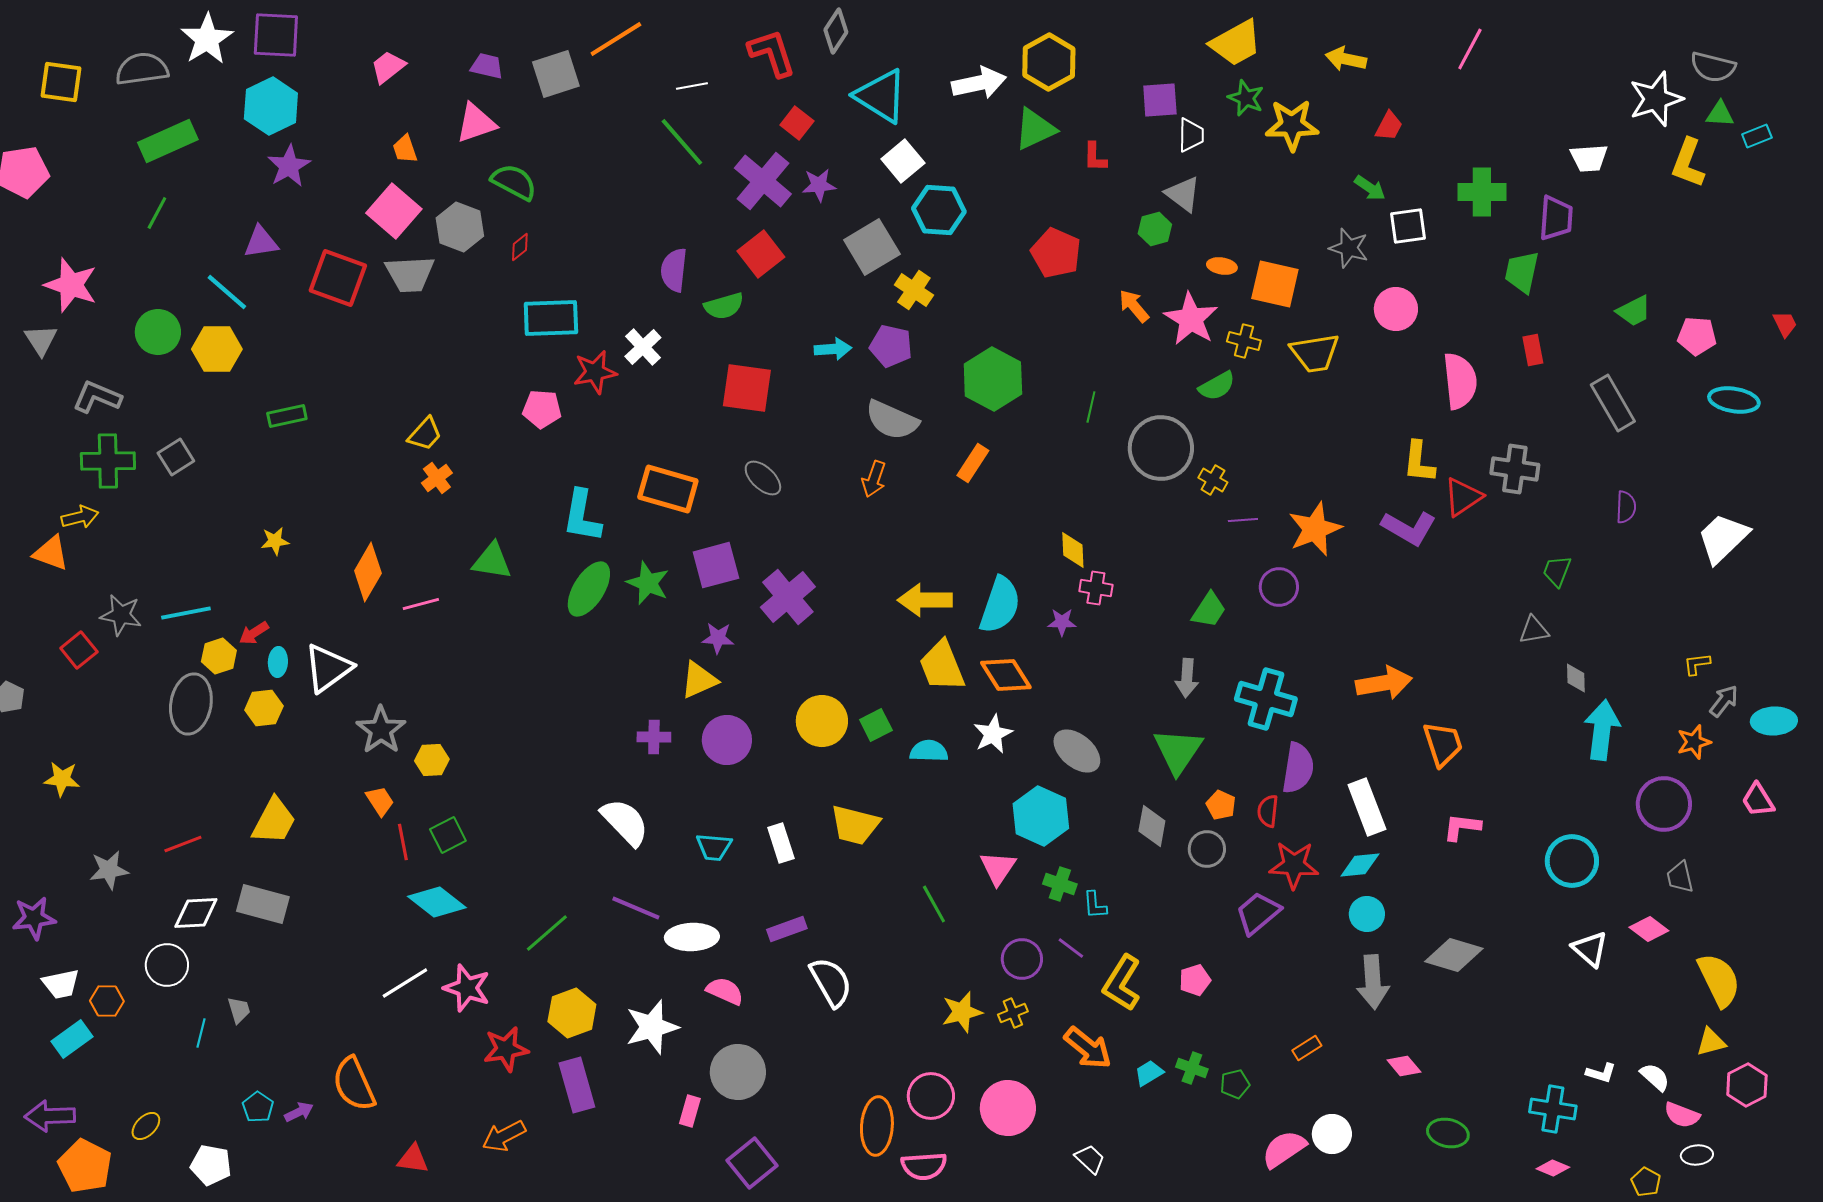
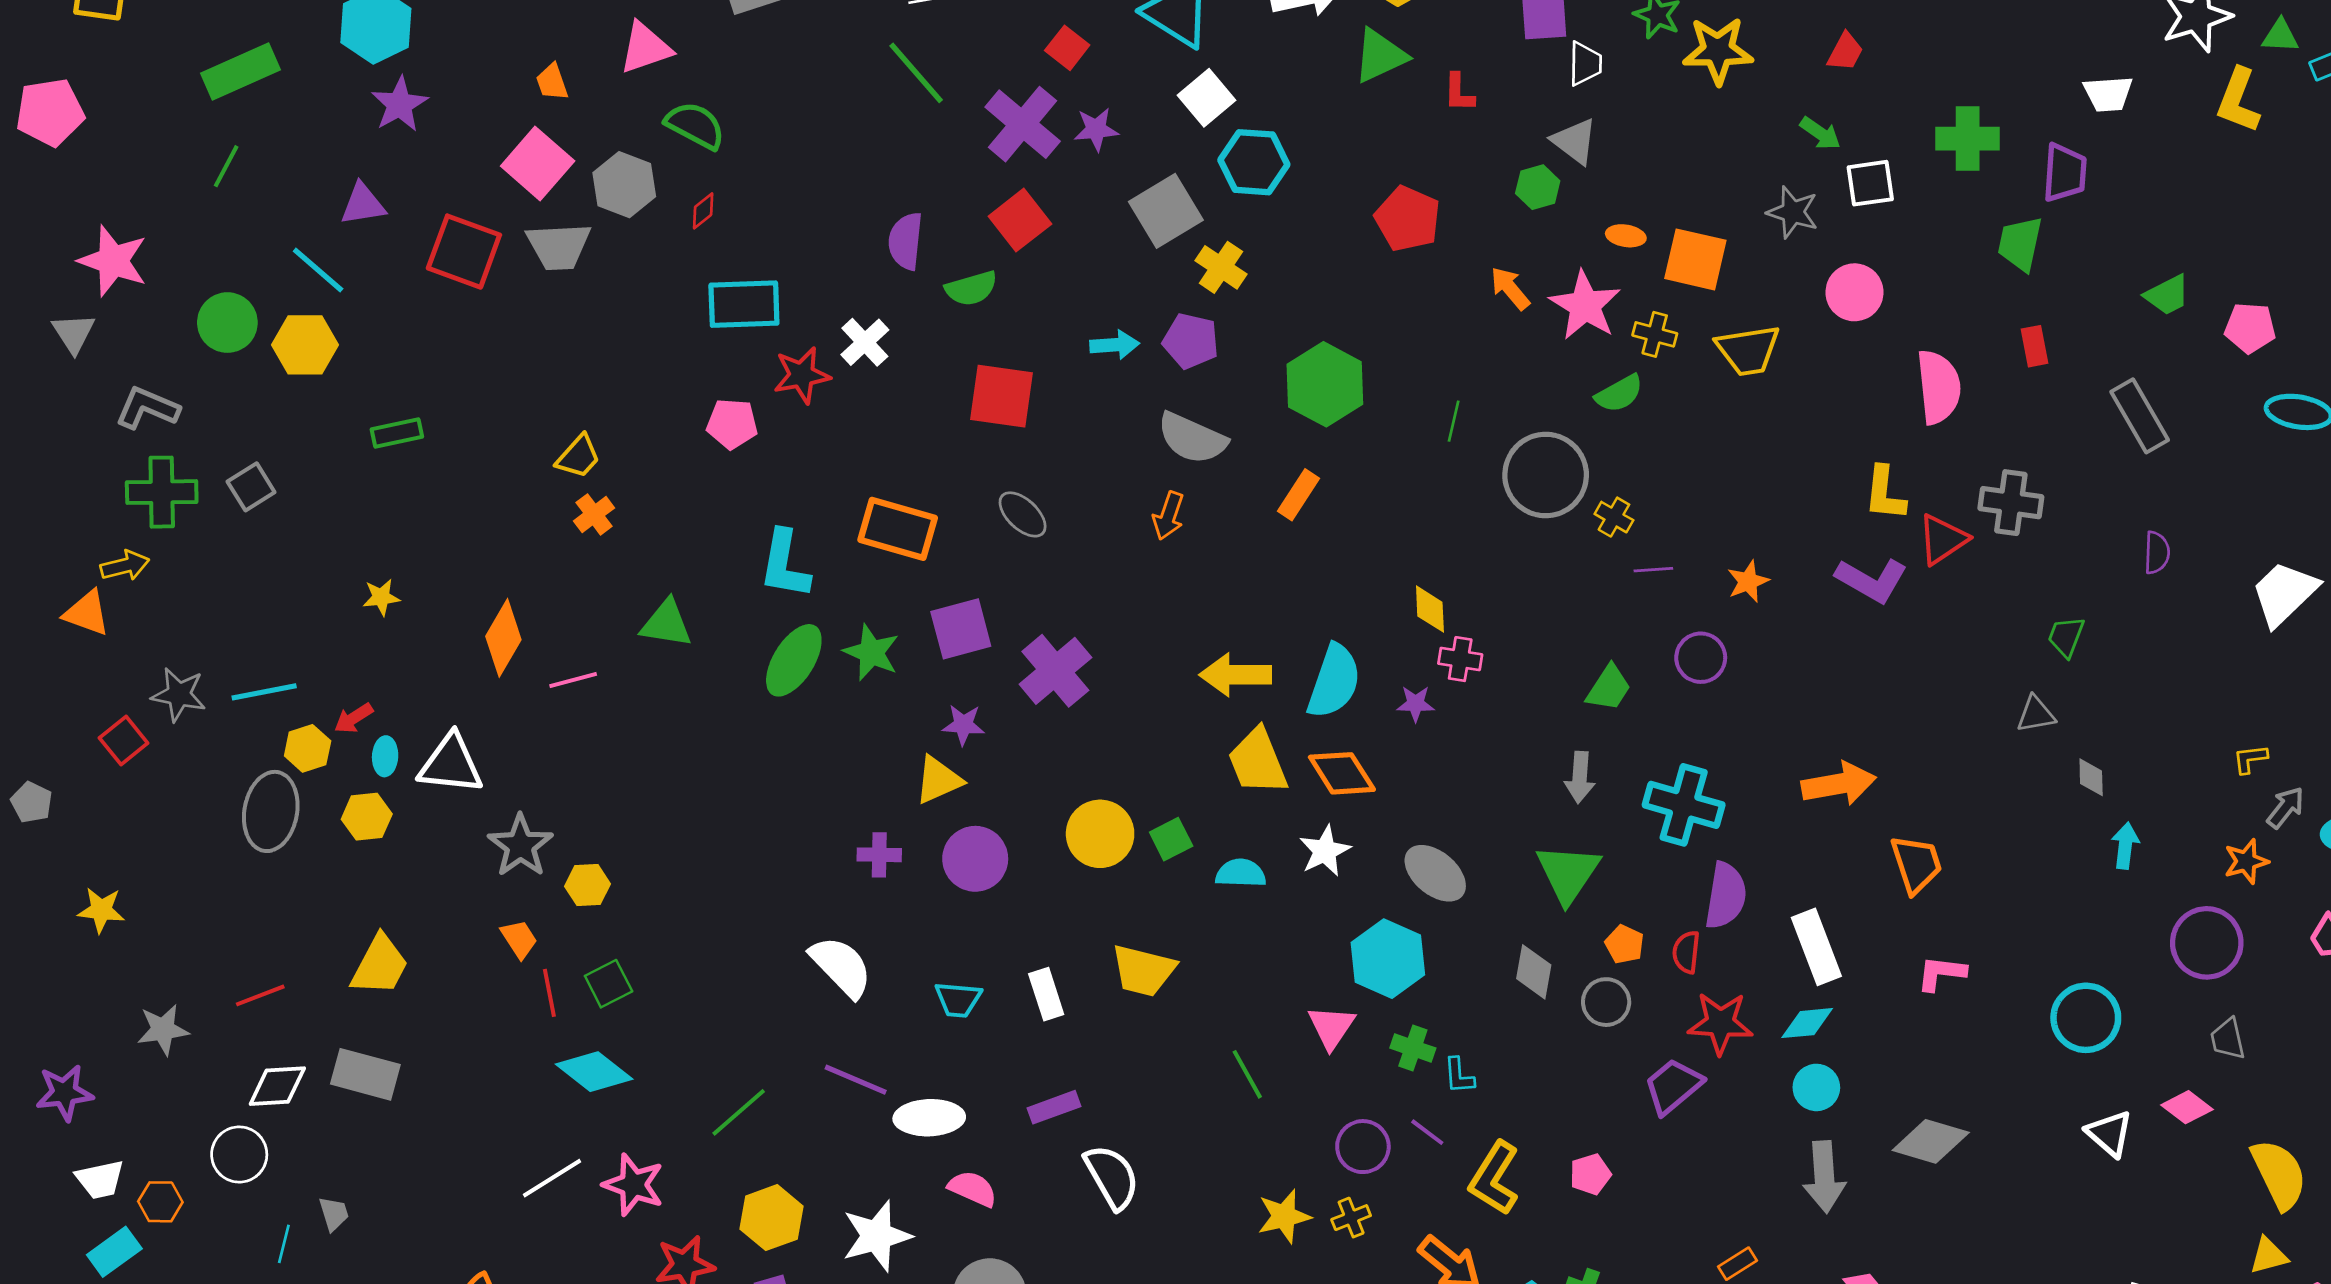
orange star: (1315, 529) -> (1748, 581), size x0.6
white triangle: (328, 668) -> (451, 764), turned 42
cyan arrow: (1602, 730) -> (2125, 846), size x0.6

